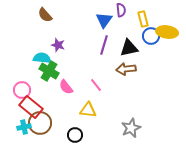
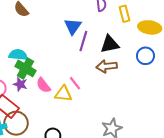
blue triangle: (104, 20) -> (73, 26), moved
blue circle: (151, 36) -> (145, 56), moved
purple star: (58, 45) -> (20, 84), moved
yellow triangle: (88, 110) -> (63, 94), moved

